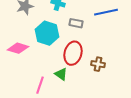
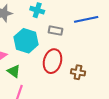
green triangle: (61, 74) -> (14, 71), moved

